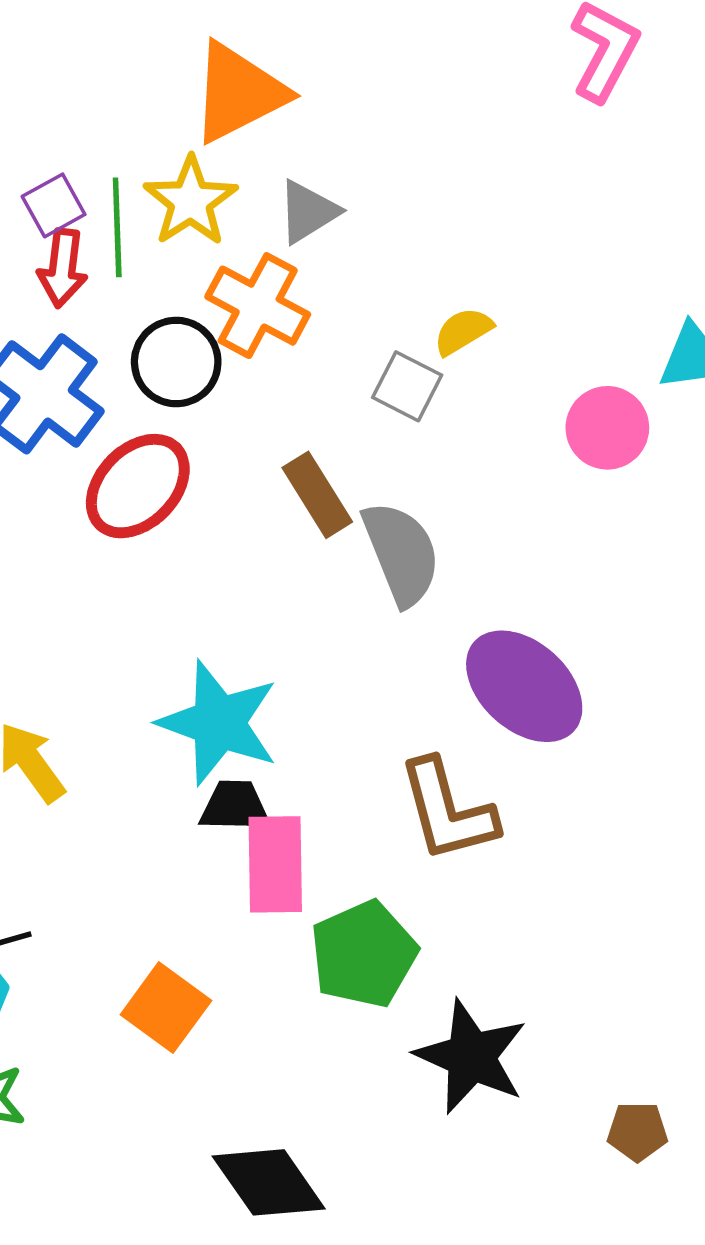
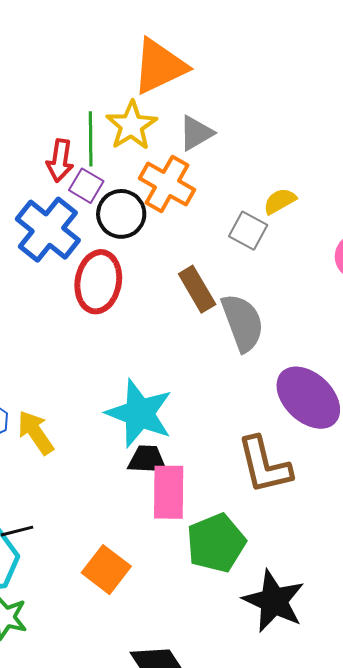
purple square: (54, 205) -> (86, 186), moved, turned -32
red ellipse: (138, 486) -> (98, 282), turned -36

